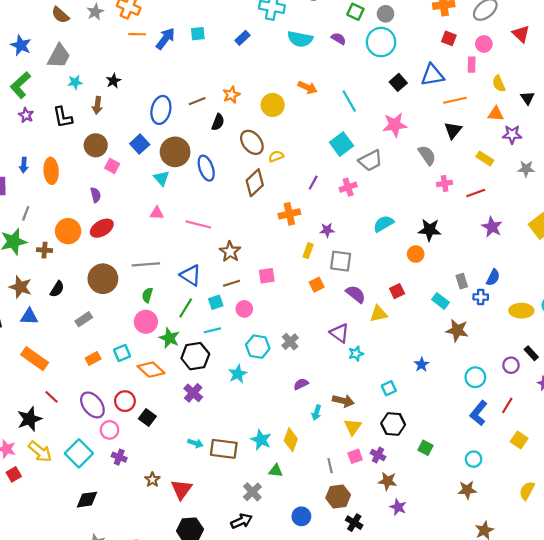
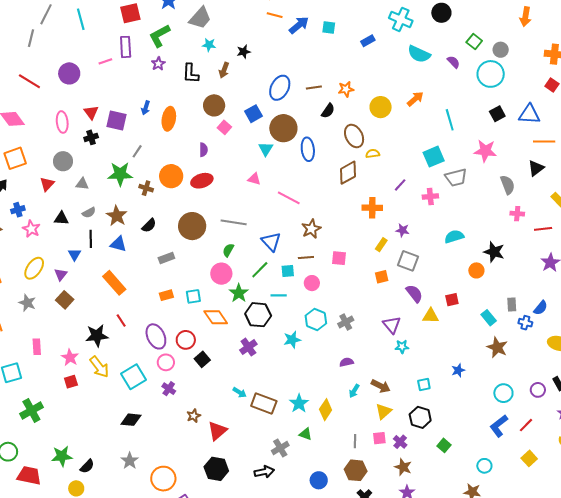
orange arrow: (307, 88) -> (415, 99), turned -78

